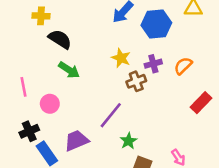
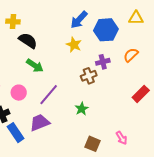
yellow star: (121, 58) -> (74, 45), moved
orange semicircle: (183, 66) -> (131, 55), moved
purple line: (111, 115) -> (49, 95), moved
green star: (128, 141) -> (82, 109), moved

